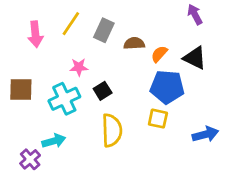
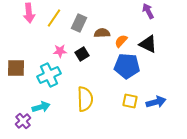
pink arrow: (35, 34) -> (29, 13), moved
black square: (103, 91) -> (82, 54), moved
yellow square: (158, 119) -> (130, 101), moved

